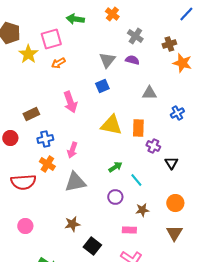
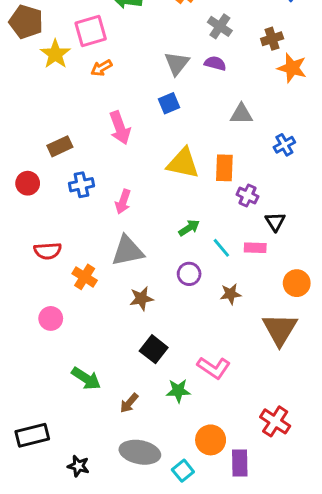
orange cross: (47, 164) -> (85, 277), moved
red semicircle: (23, 182) -> (48, 251), size x0.7
orange circle: (175, 203) -> (297, 283), moved
brown star: (72, 224) -> (141, 298), moved
pink rectangle: (129, 230) -> (255, 248), moved
brown triangle: (174, 233) -> (280, 329), size x1.4

